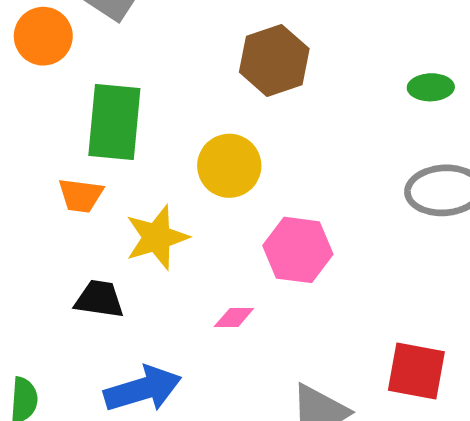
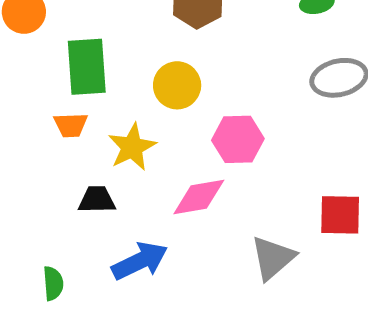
pink diamond: (234, 317) -> (199, 197), size x1.8

